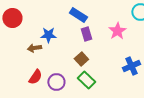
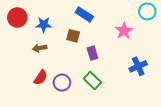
purple rectangle: (86, 34) -> (92, 53), moved
blue star: (48, 35) -> (44, 25), moved
brown square: (81, 59) -> (73, 36), moved, turned -32

